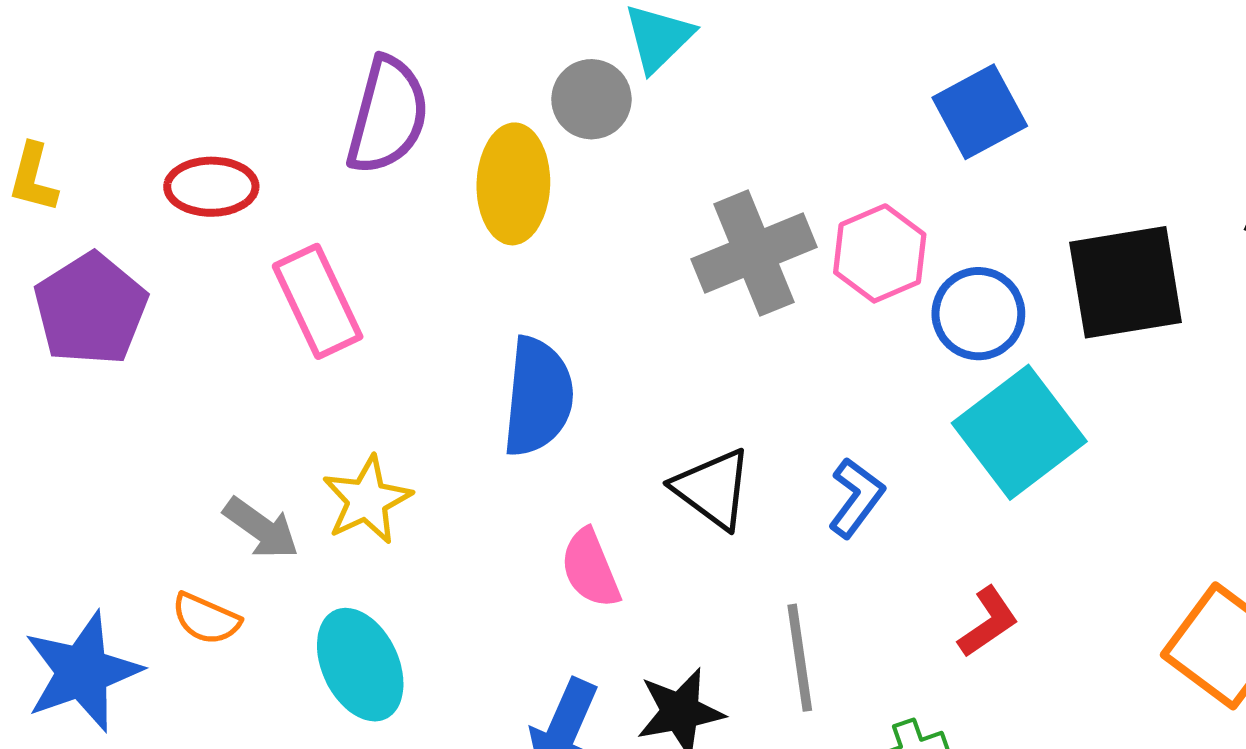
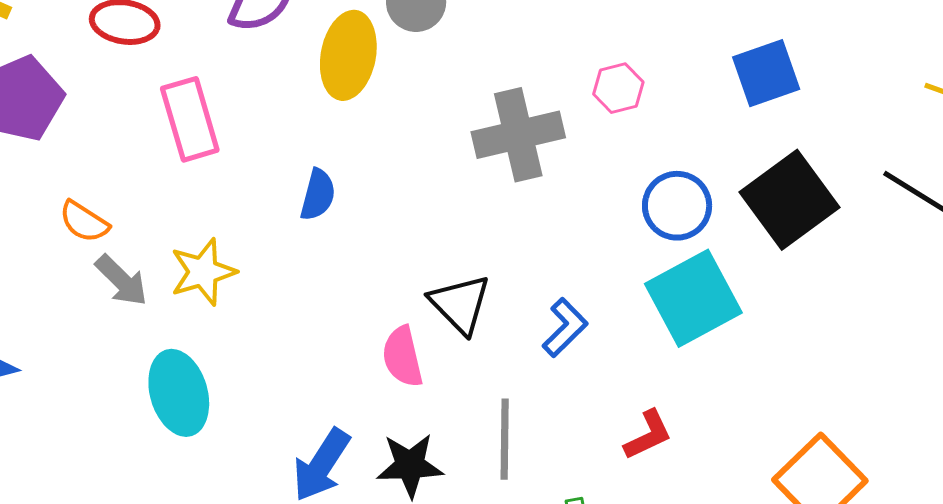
blue square: (980, 112) -> (766, 73), moved
pink hexagon: (880, 253) -> (618, 88), moved, size x0.7
black square: (1126, 282) -> (789, 200), turned -36
blue semicircle: (538, 397) -> (318, 195), moved, size x0.6
pink semicircle: (590, 568) -> (403, 357), moved
orange semicircle: (206, 619) -> (84, 222), moved

